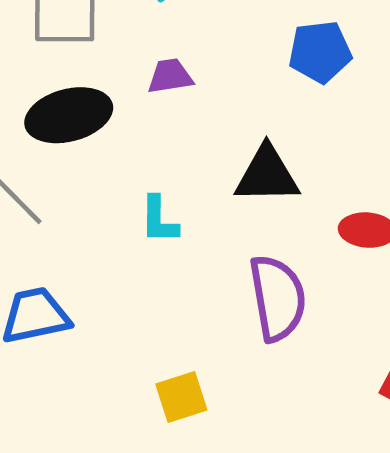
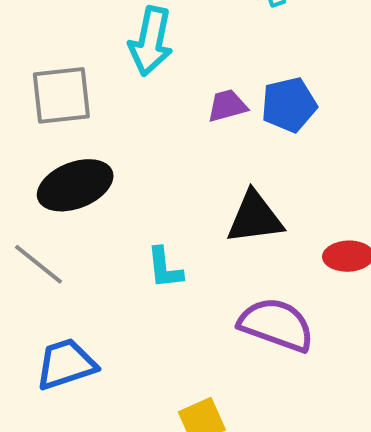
purple trapezoid: (170, 76) -> (227, 106), moved
purple semicircle: (277, 298) -> (276, 325), turned -54

